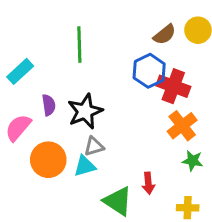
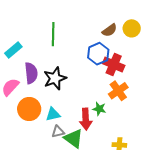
purple semicircle: (49, 105) -> (31, 73), size x1.5
gray triangle: (94, 146) -> (58, 132), moved
green star: (193, 161) -> (99, 109), moved
red arrow: (148, 183) -> (86, 119), moved, size x1.5

